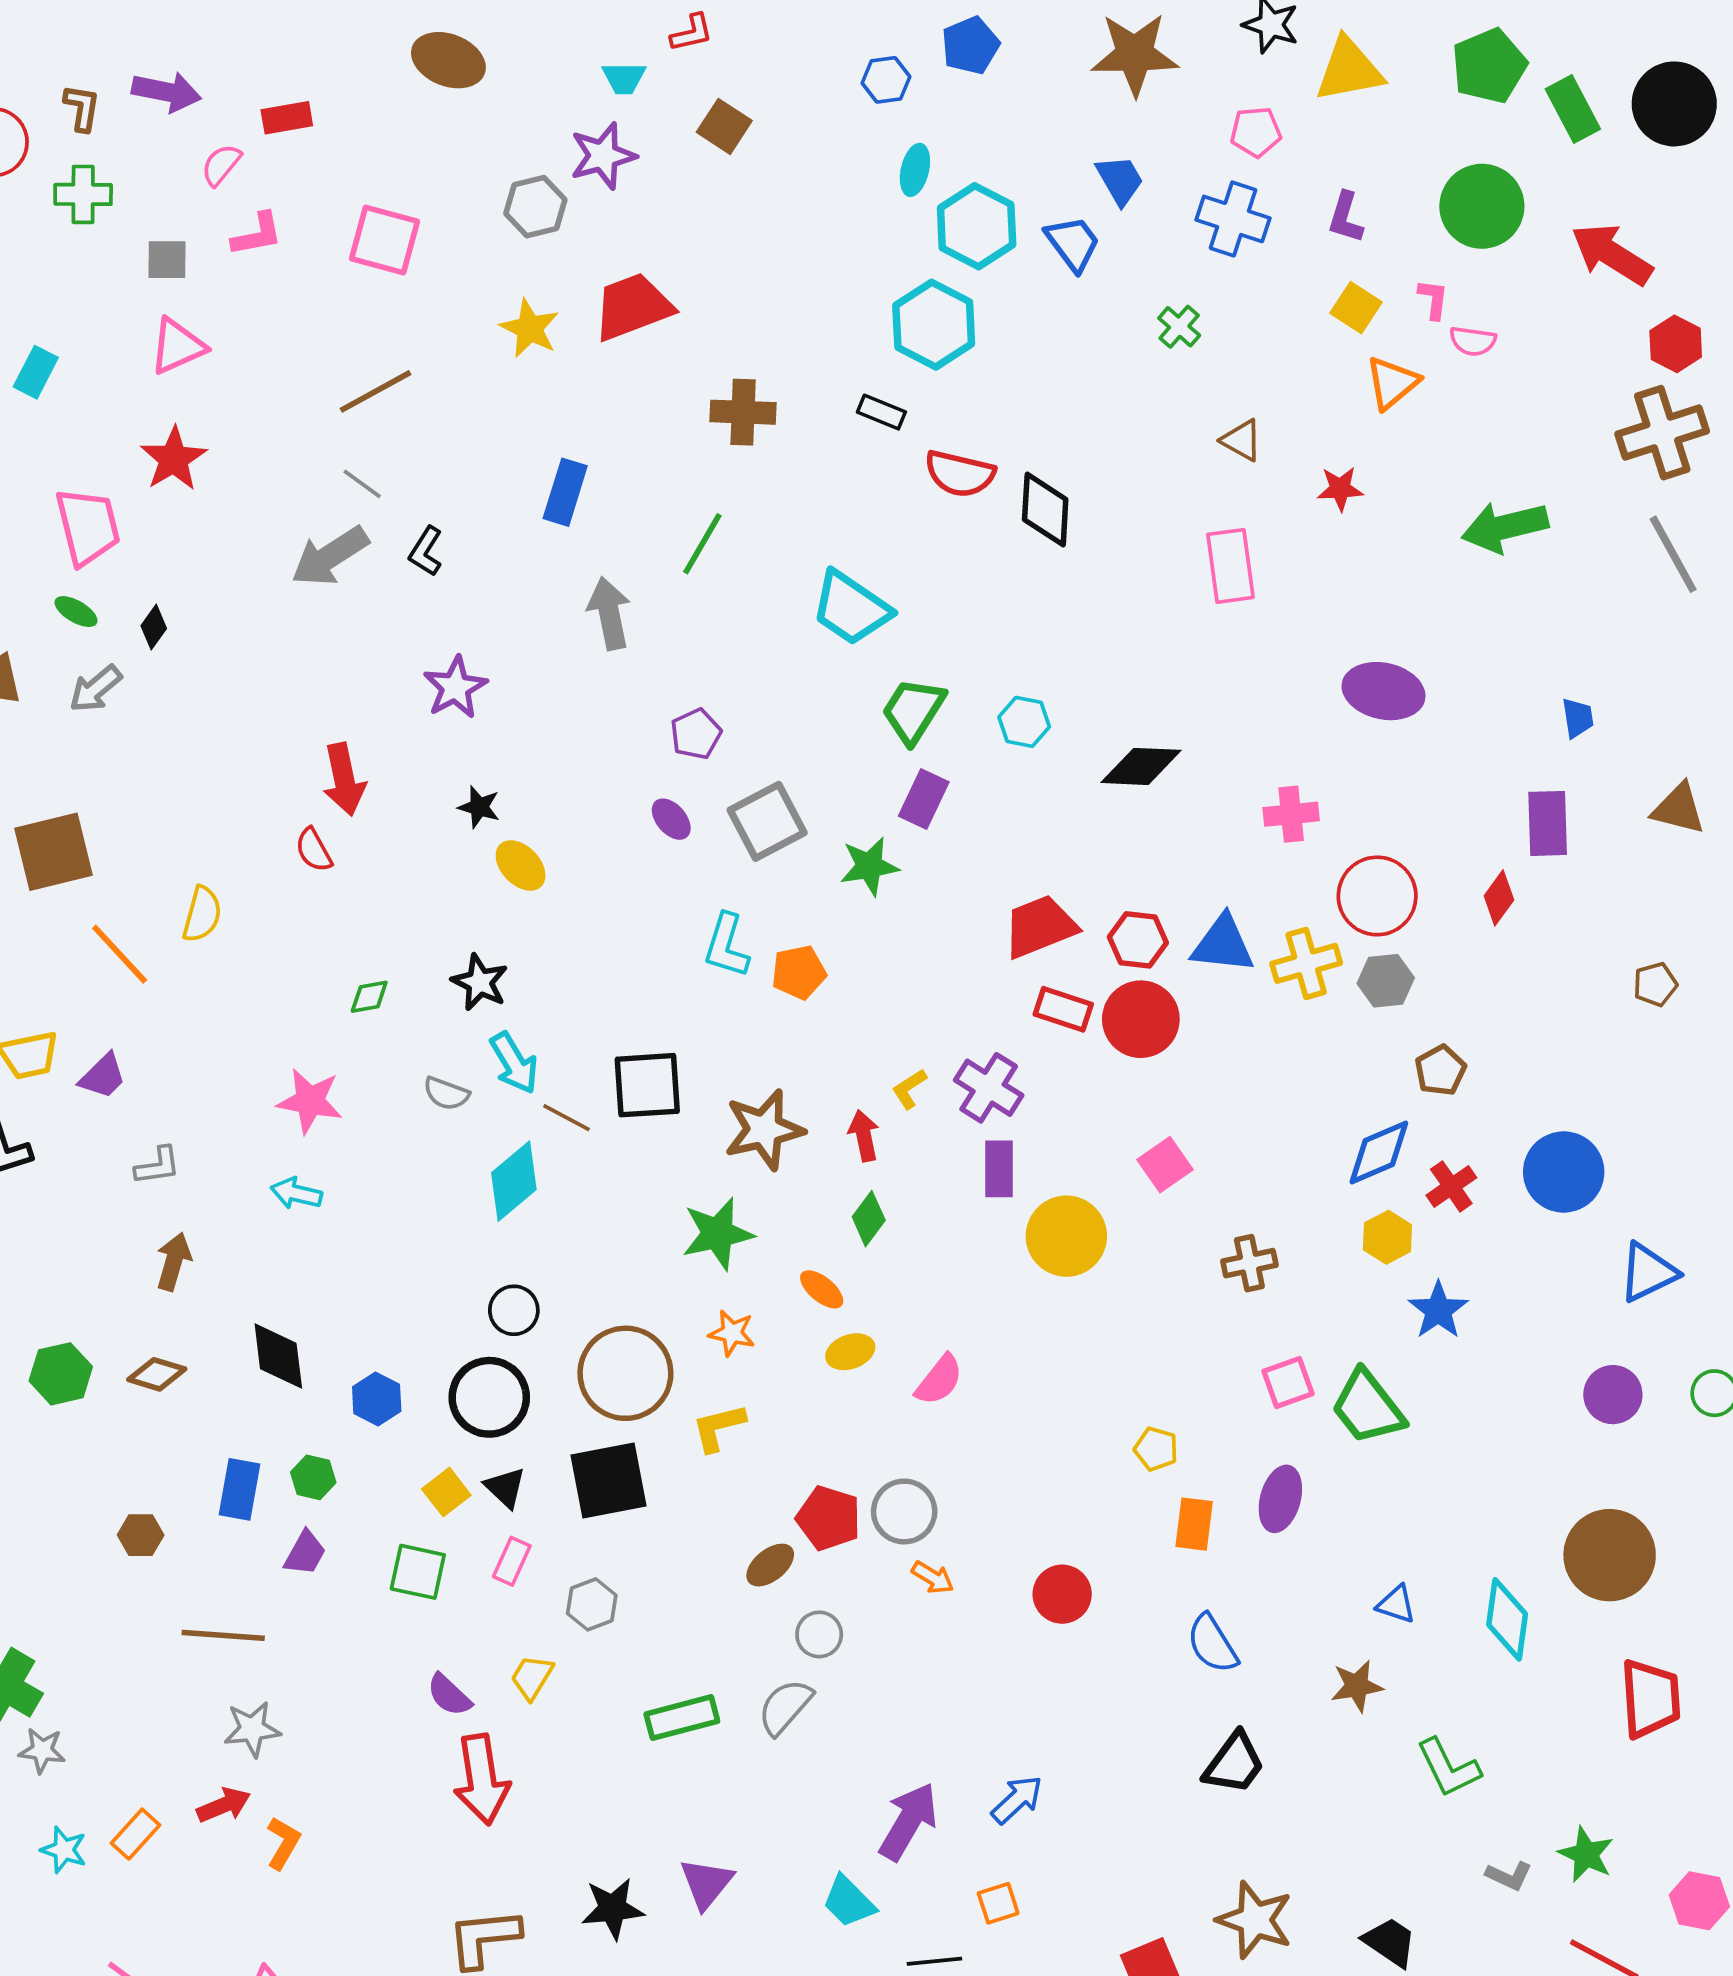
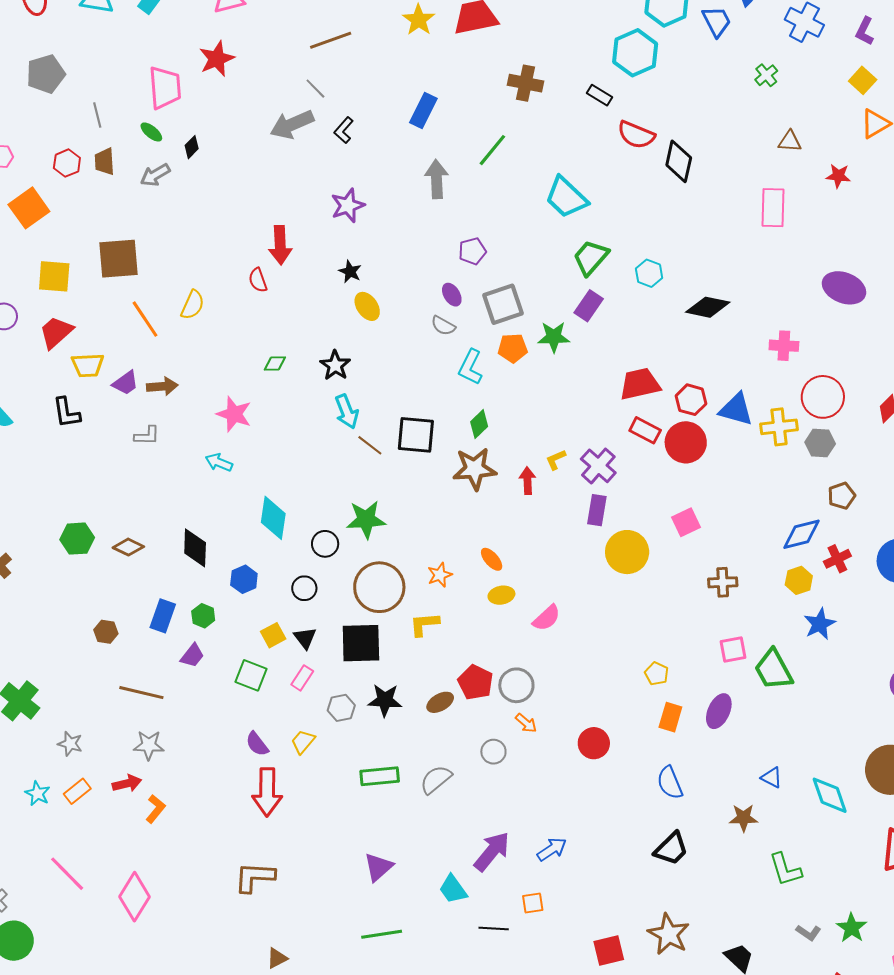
brown triangle: (1242, 440) -> (790, 141), turned -35
orange pentagon: (799, 972) -> (513, 348), moved
gray semicircle: (446, 1093) -> (443, 326), moved
cyan diamond: (514, 1181) -> (273, 518), moved, turned -51
green diamond: (869, 1219) -> (479, 424), moved
green star: (718, 1234) -> (366, 520), moved
brown arrow: (174, 1262) -> (162, 386), moved, turned 60
orange star: (732, 1333) -> (440, 575), turned 30
black circle: (489, 1397) -> (304, 588), size x0.6
cyan diamond: (1507, 1619) -> (830, 795), turned -36
gray circle: (819, 1634) -> (493, 752), moved
gray star: (42, 1750) -> (70, 744), moved
black star: (613, 1909) -> (385, 700), moved

